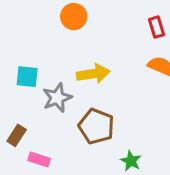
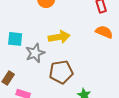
brown pentagon: (96, 126) -> (61, 72), turned -30

